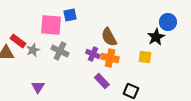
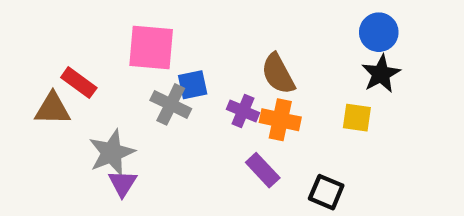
blue square: (70, 15) -> (193, 85), moved
blue circle: (168, 22) -> (379, 32), moved
gray star: (33, 50) -> (112, 153), moved, size x1.5

